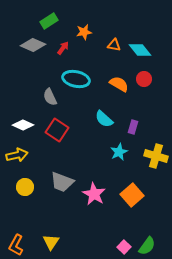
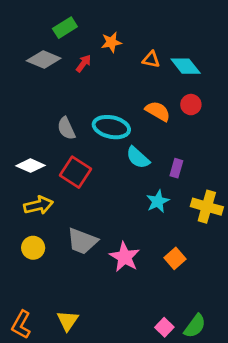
cyan ellipse: (76, 79) -> (111, 127), moved
yellow arrow: (17, 155) -> (38, 205), moved
orange square: (132, 195) -> (175, 258), size x0.7

